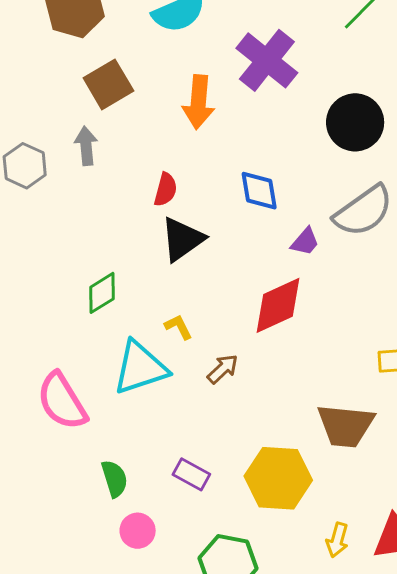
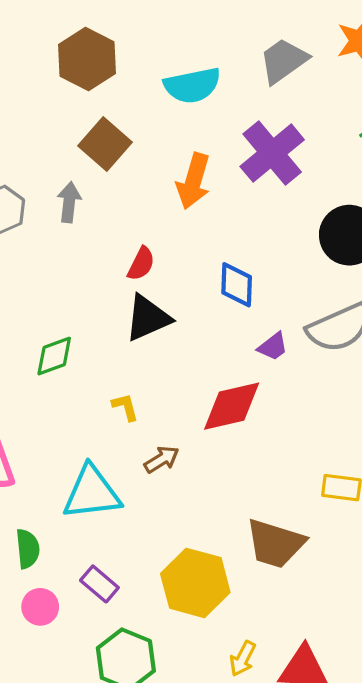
brown square: (108, 84) -> (105, 144), turned -30
cyan triangle: (140, 368) -> (92, 493), moved
purple rectangle: (191, 474) -> (99, 584), moved

